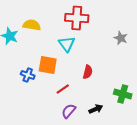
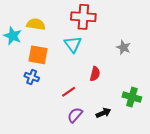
gray star: (121, 38) -> (123, 47), moved
orange square: (48, 65) -> (38, 55), moved

